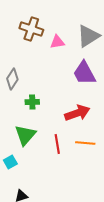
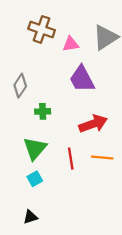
purple trapezoid: (84, 73) -> (82, 79), moved
cyan square: (10, 162) -> (35, 179), moved

